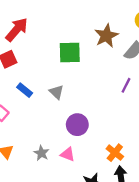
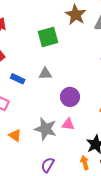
gray triangle: (56, 92) -> (45, 74), turned -32
gray star: (41, 153) -> (46, 129), size x1.6

